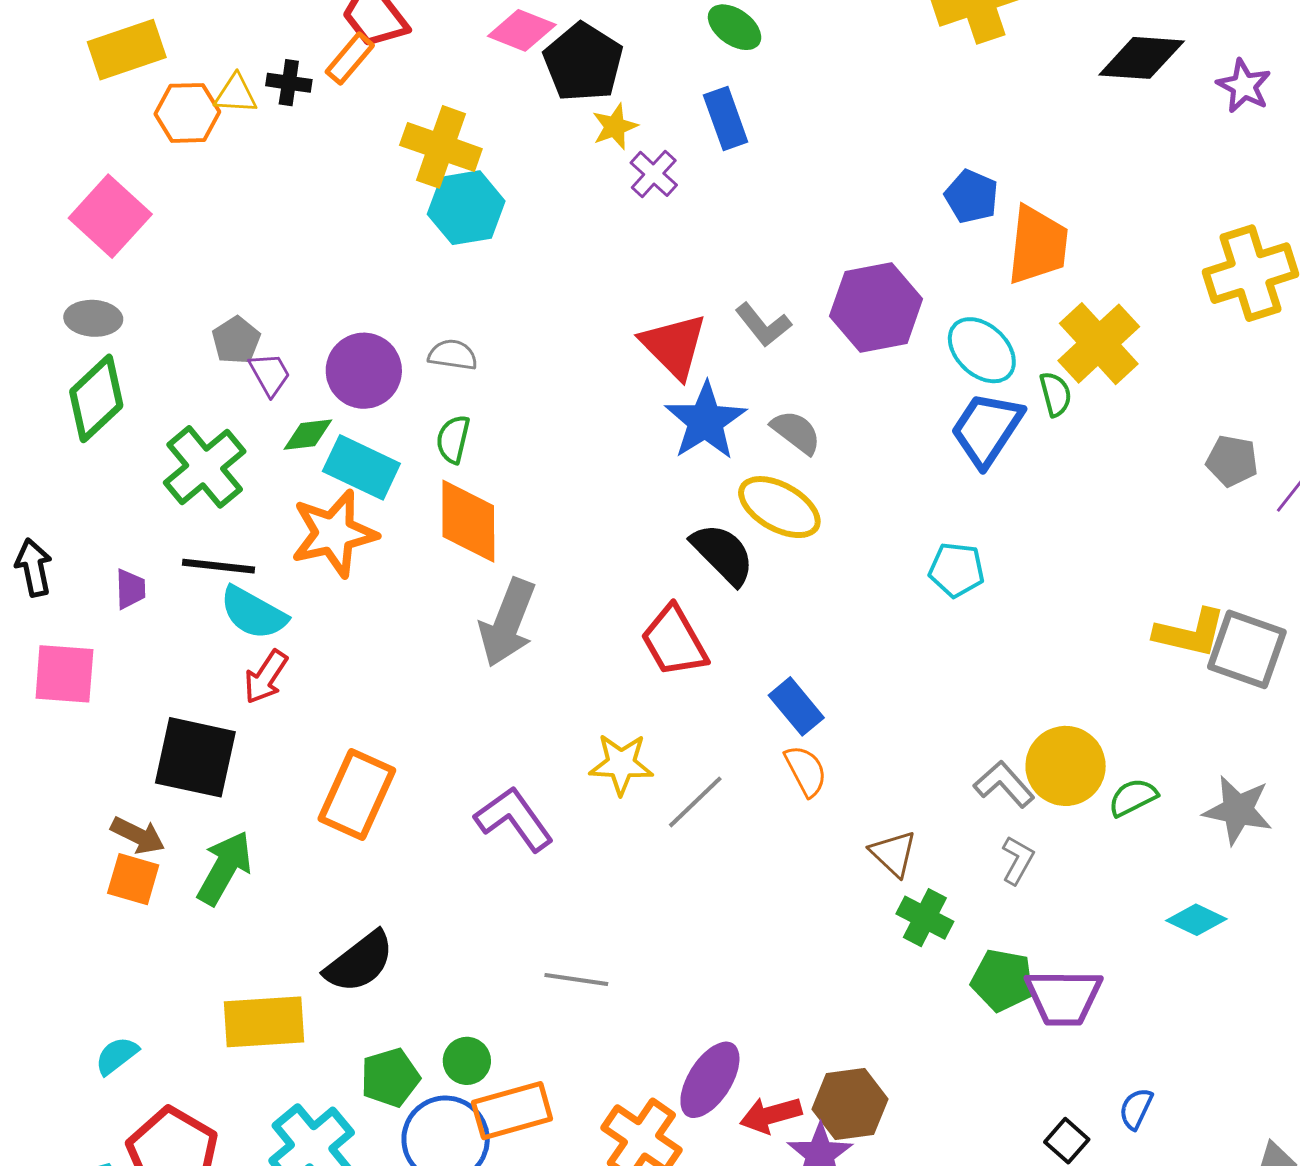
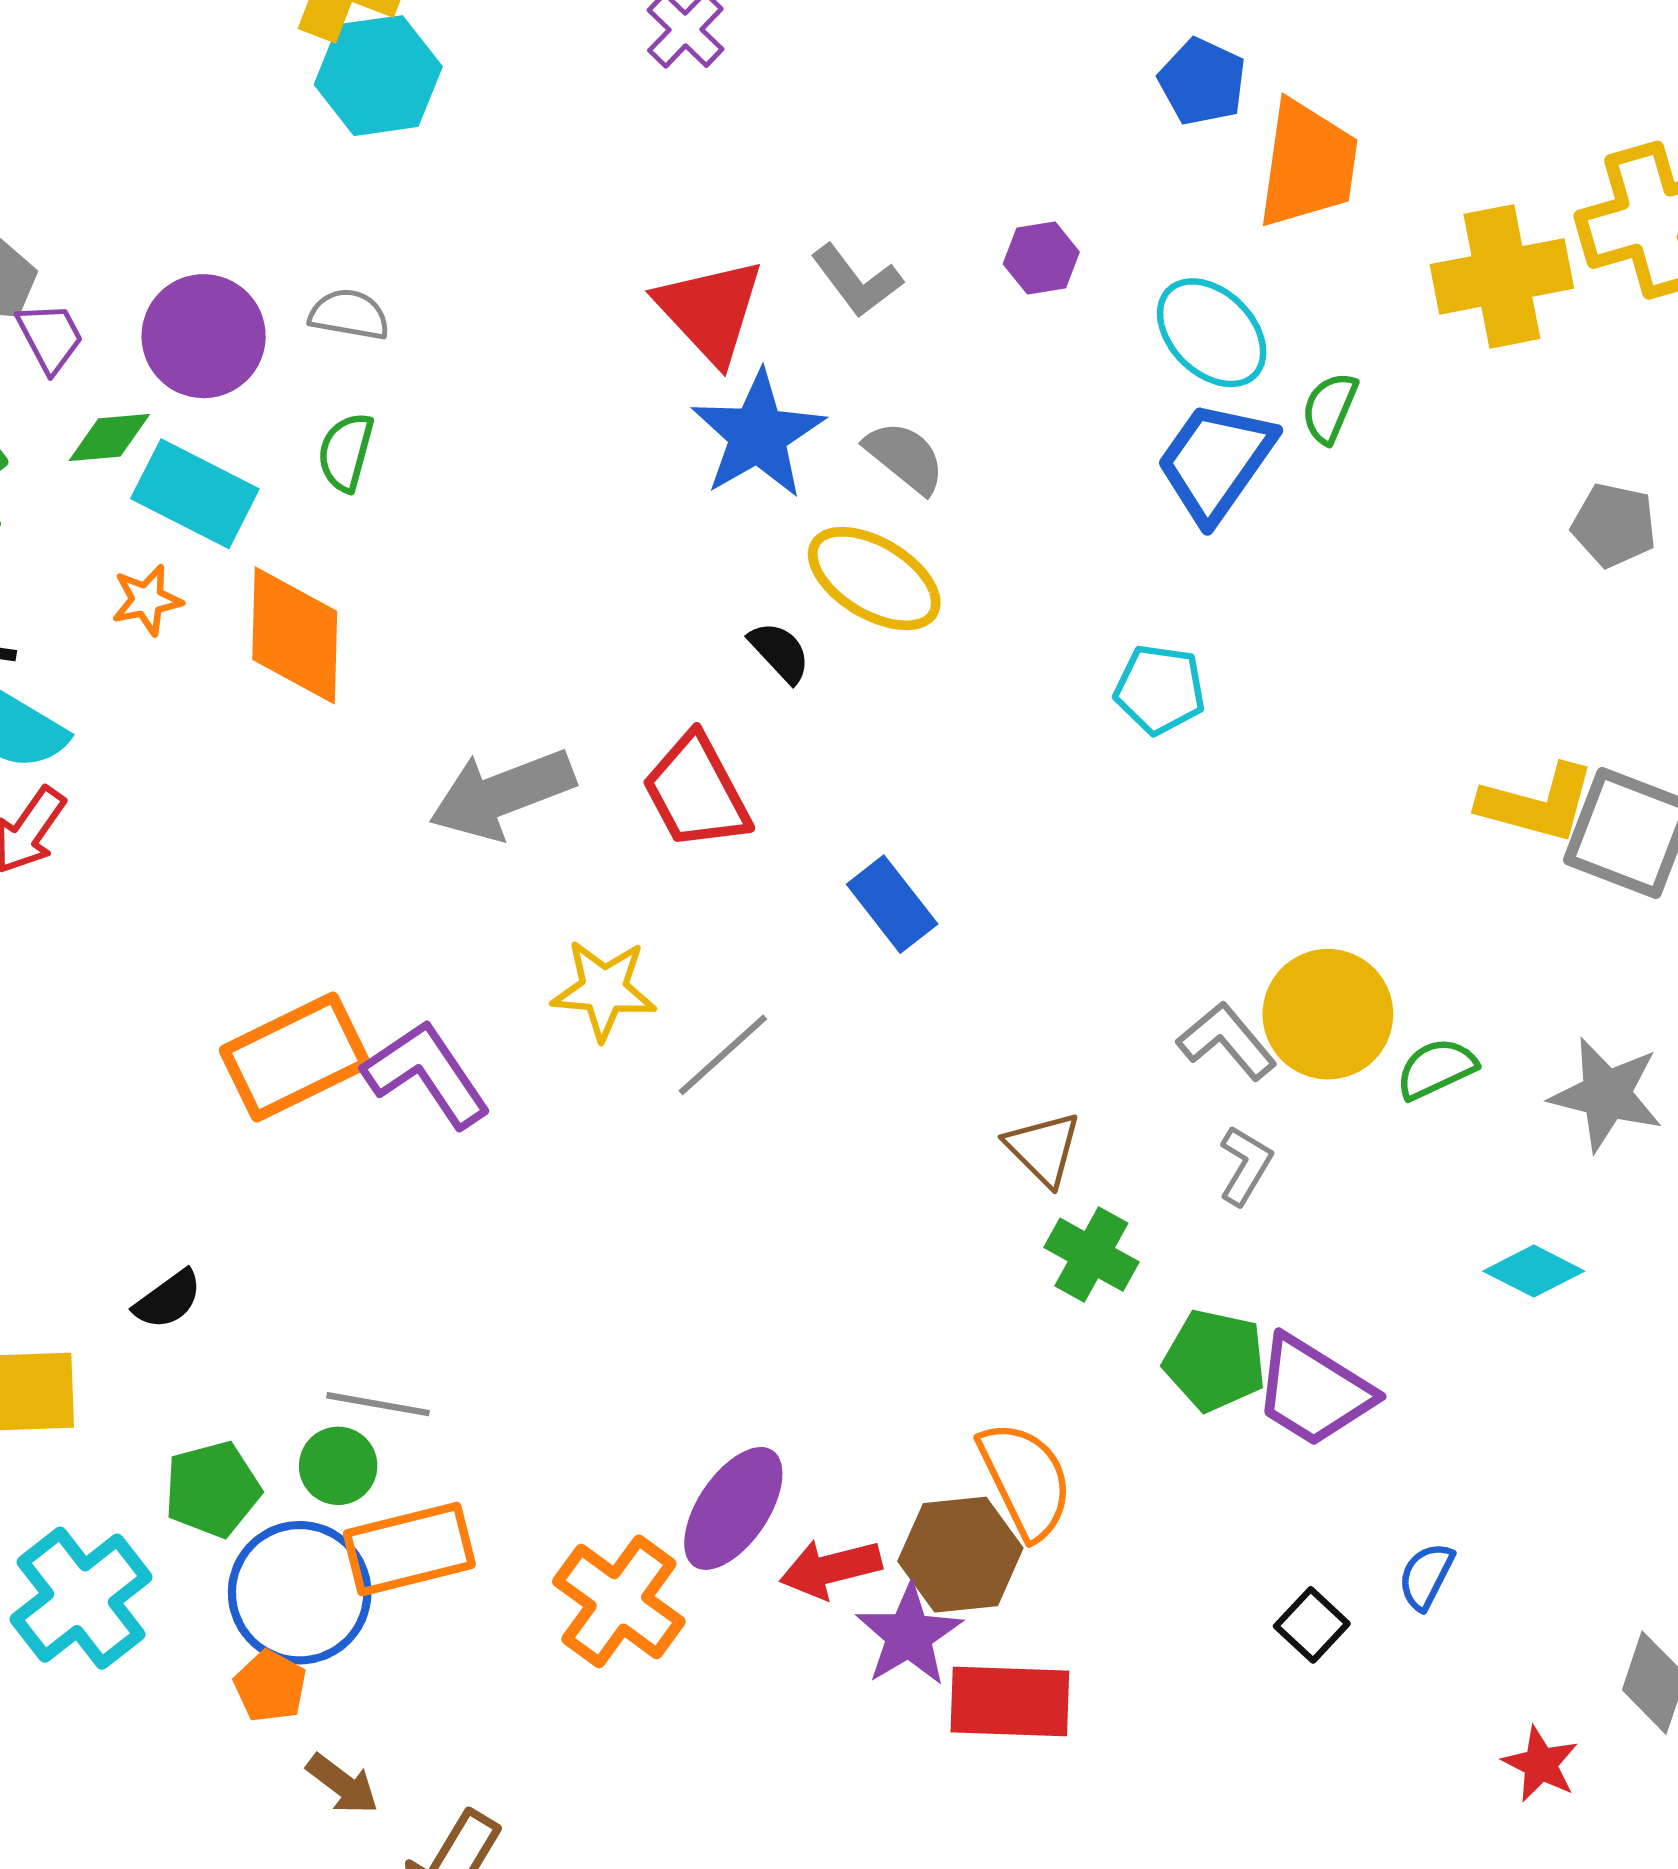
purple hexagon: (876, 308) -> (1041, 258), size x0.5
yellow cross: (1099, 344) -> (1502, 276), moved, turned 30
green semicircle: (1056, 394) -> (1330, 408), turned -144
orange diamond: (468, 521) -> (295, 635), moved
orange star: (334, 533) -> (147, 600), size x0.5
black semicircle: (723, 554) -> (780, 652), size x0.6
gray arrow: (508, 623) -> (502, 794), moved, turned 46
orange semicircle: (806, 771) -> (1025, 1480), moved, size x1.4
orange rectangle: (357, 794) -> (295, 1057), moved, turned 38
black semicircle: (360, 962) -> (168, 1300), size x0.6
gray line: (576, 980) -> (378, 1404), moved
purple trapezoid: (1064, 997) -> (1313, 1391), turned 30

